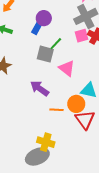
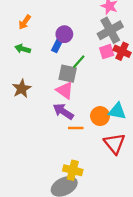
pink triangle: (67, 68) -> (65, 90), moved
orange circle: (76, 104) -> (100, 116), moved
orange line: (56, 110) -> (76, 128), moved

